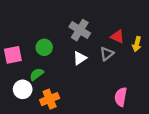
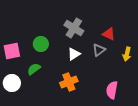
yellow arrow: (137, 44) -> (127, 54), moved
white circle: (23, 89) -> (12, 83), moved
orange cross: (50, 99) -> (69, 82), moved

